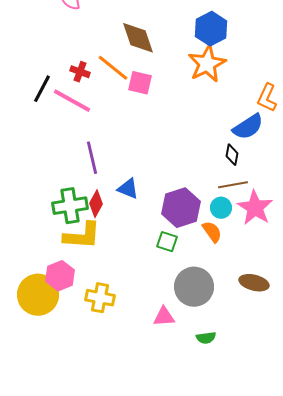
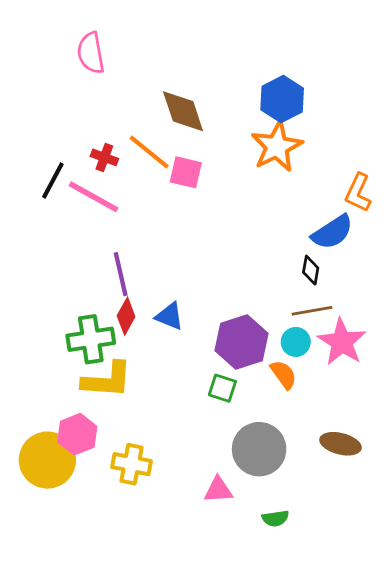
red diamond: (96, 204) -> (126, 316), moved

